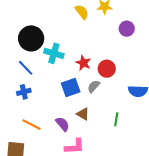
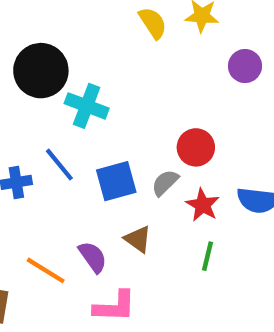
red star: (83, 63) -> (203, 205), moved
blue line: (26, 68) -> (59, 165), moved
orange line: (31, 125) -> (46, 270), moved

